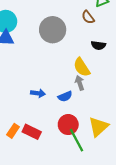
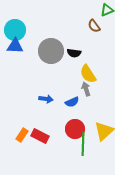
gray circle: (53, 30) -> (51, 51), moved
black semicircle: (98, 45) -> (74, 53), moved
green line: (77, 140) -> (83, 144), turned 30

